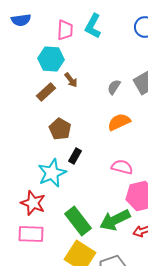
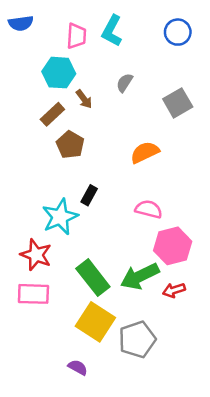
gray semicircle: (114, 87) -> (125, 83), moved
brown pentagon: (60, 129) -> (70, 145), moved

